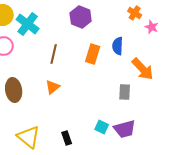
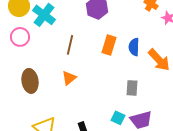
blue semicircle: (118, 46) -> (134, 47), moved
gray rectangle: (125, 92) -> (132, 88), moved

